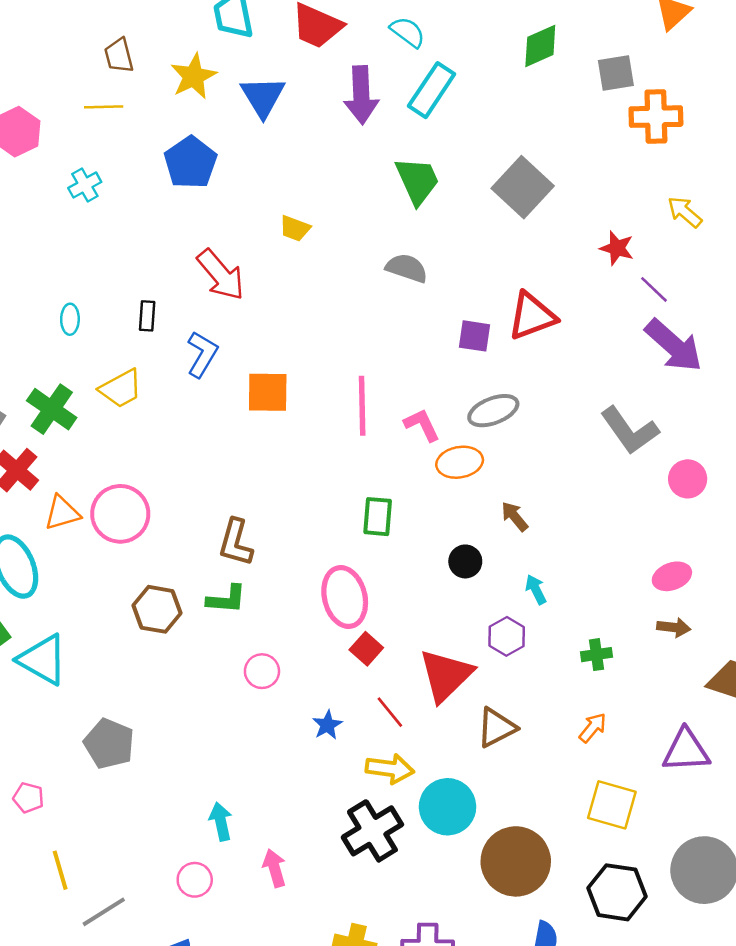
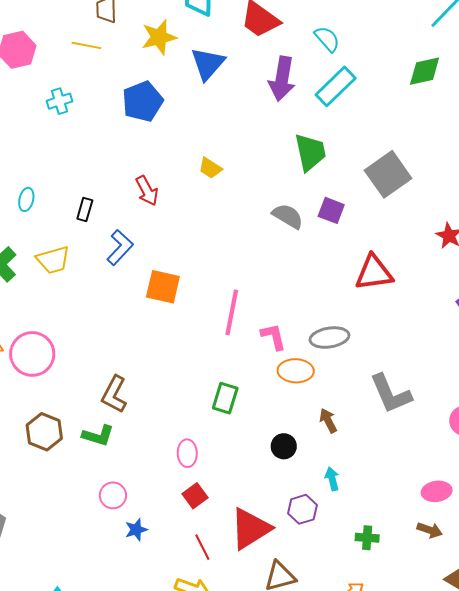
red arrow: (221, 275) -> (147, 191), size x0.7
purple square: (474, 336) -> (331, 210), moved
gray L-shape: (630, 430) -> (391, 394), moved
pink ellipse: (345, 597) -> (187, 453), size x0.6
blue star: (327, 725) -> (136, 530), moved

